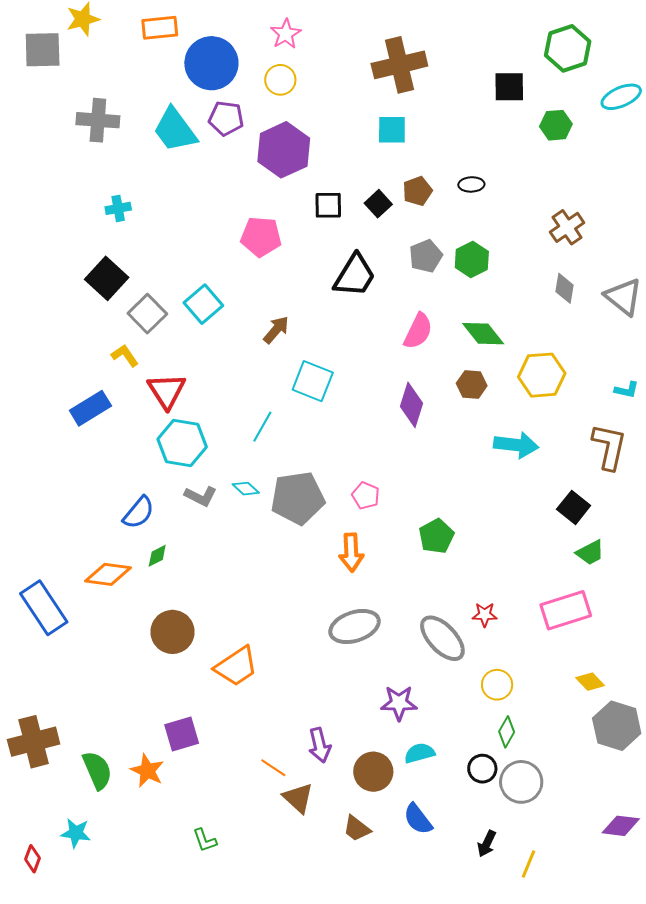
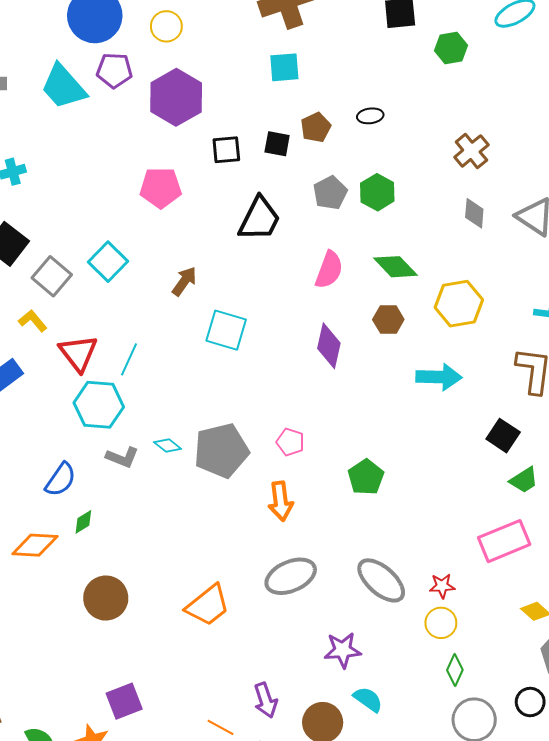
black square: (378, 204) -> (277, 144), turned -32
cyan line: (262, 427) -> (129, 359), moved
red star: (485, 615) -> (442, 586), moved
orange trapezoid: (236, 666) -> (208, 605), moved
cyan semicircle: (419, 753) -> (368, 699), turned 56
black circle: (482, 769) -> (530, 702), moved

